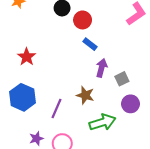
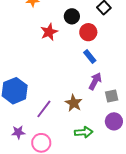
red star: (27, 57) -> (49, 32), moved
green arrow: (102, 122) -> (84, 132), size x0.7

